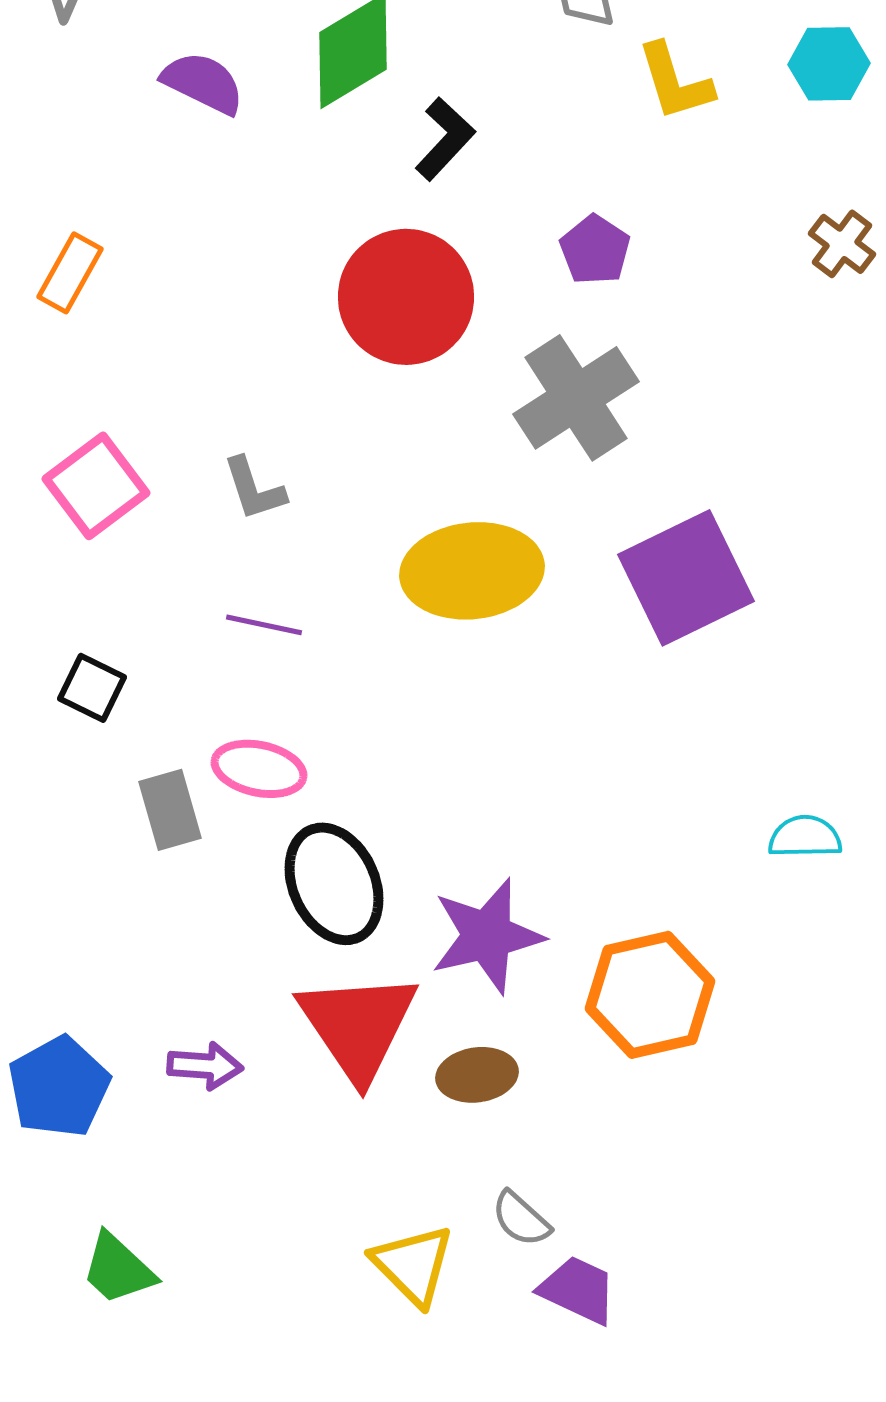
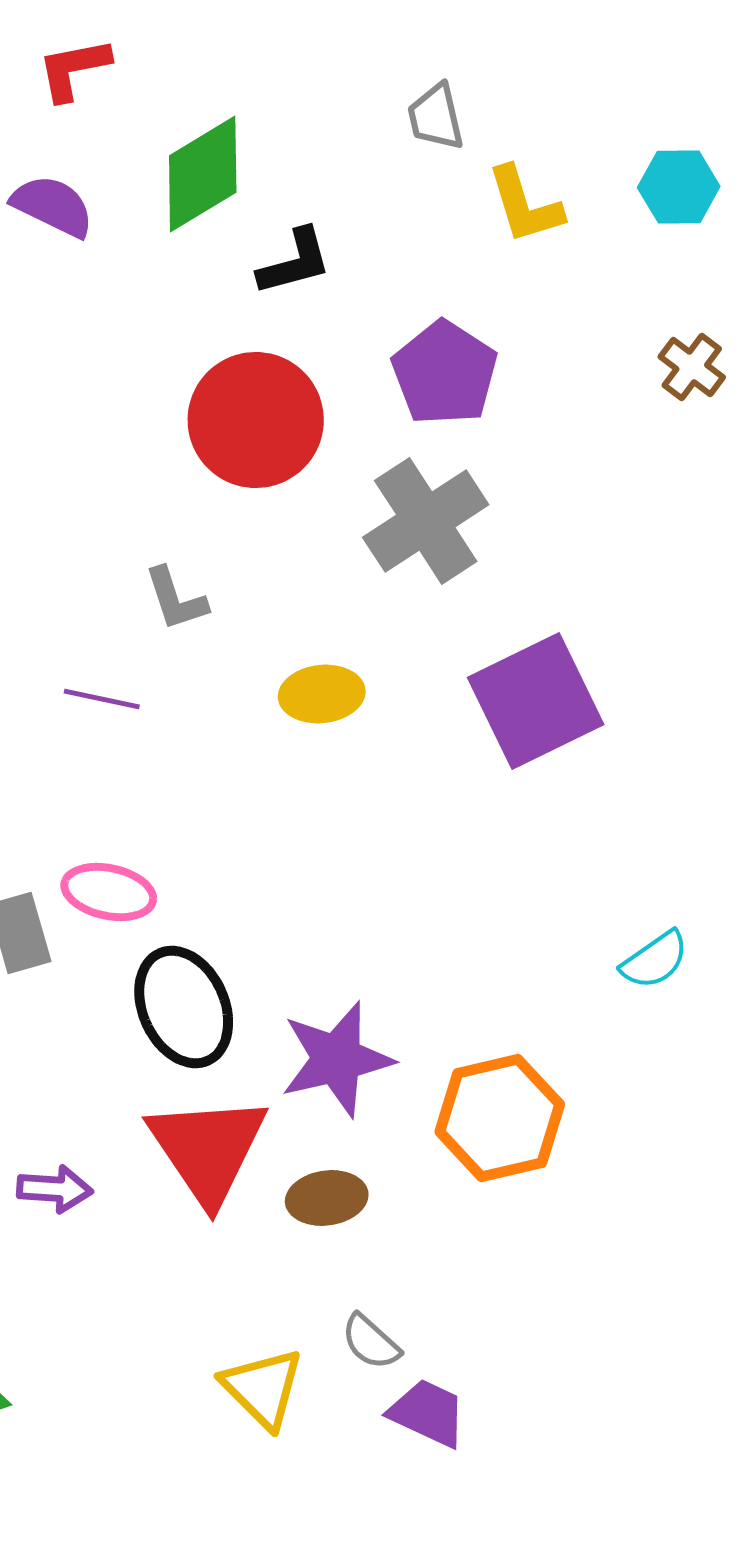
black L-shape: (445, 139) -> (295, 262), turned 32
purple pentagon: (595, 250) -> (445, 373), size x1.5
gray L-shape: (254, 489) -> (176, 599), moved
yellow ellipse: (472, 571) -> (322, 694), size x0.6
purple line: (264, 625) -> (102, 699), moved
cyan semicircle: (805, 837) -> (655, 960), turned 146

